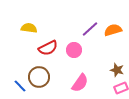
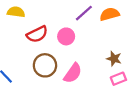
brown circle: (39, 77) -> (45, 65), moved

